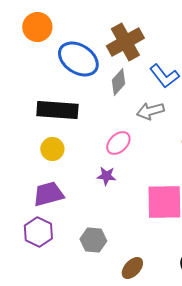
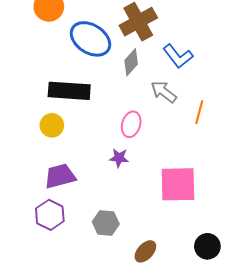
gray arrow: (150, 111) -> (164, 92), turned 52
pink ellipse: (118, 143) -> (131, 124), turned -30
yellow circle: (52, 149) -> (52, 125), moved

